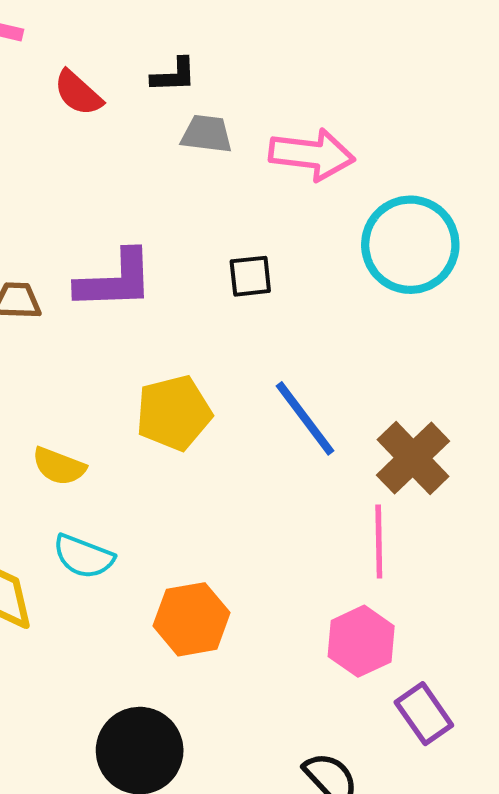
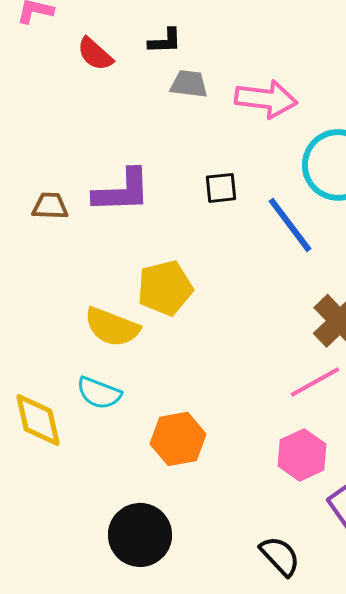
blue line: (305, 418) -> (290, 225), moved
yellow semicircle: (59, 466) -> (112, 327), moved, size x1.4
pink line: (379, 541) -> (315, 382), turned 62

